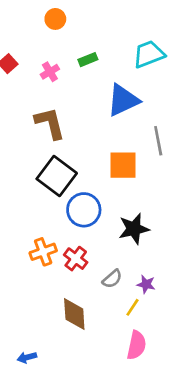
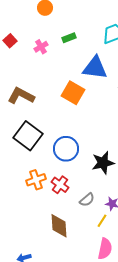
blue triangle: (123, 100) -> (95, 68), turned 32
brown L-shape: (50, 123) -> (21, 96), moved, turned -48
orange square: (123, 165) -> (73, 93), moved, turned 30
black square: (57, 176) -> (28, 136), moved

